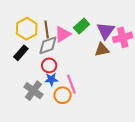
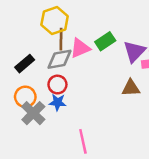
yellow hexagon: (27, 29) -> (55, 20), moved
brown triangle: (102, 50) -> (131, 88), moved
pink line: (71, 84) -> (83, 141), moved
orange circle: (63, 95) -> (25, 97), moved

